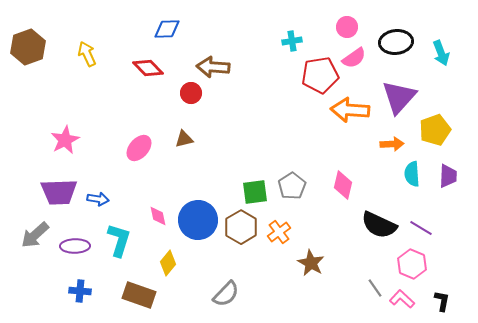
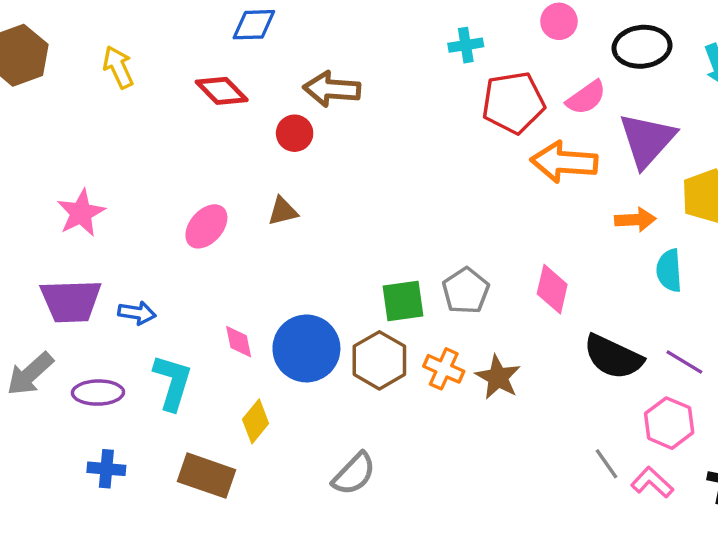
pink semicircle: (354, 58) -> (586, 98), moved
orange cross: (279, 232) -> (444, 369), turned -30
brown star: (311, 263) -> (498, 377), moved

